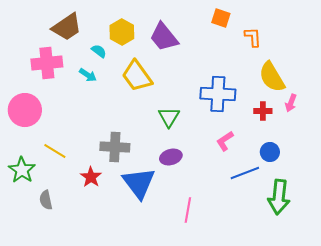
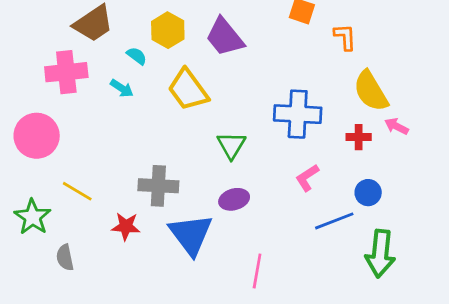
pink arrow: (291, 103) -> (396, 126), turned 96
red star: (91, 177) -> (126, 226), turned -30

